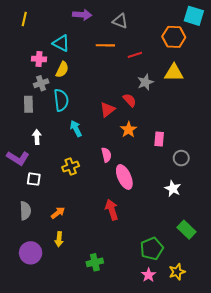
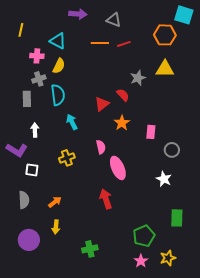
yellow line: (24, 19) -> (21, 30), moved
red line: (135, 55) -> (124, 44), moved
green rectangle: (186, 230) -> (177, 218), turned 48

